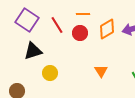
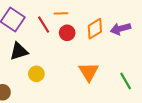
orange line: (83, 14) -> (61, 13), moved
orange triangle: (101, 71) -> (89, 72), size x1.5

